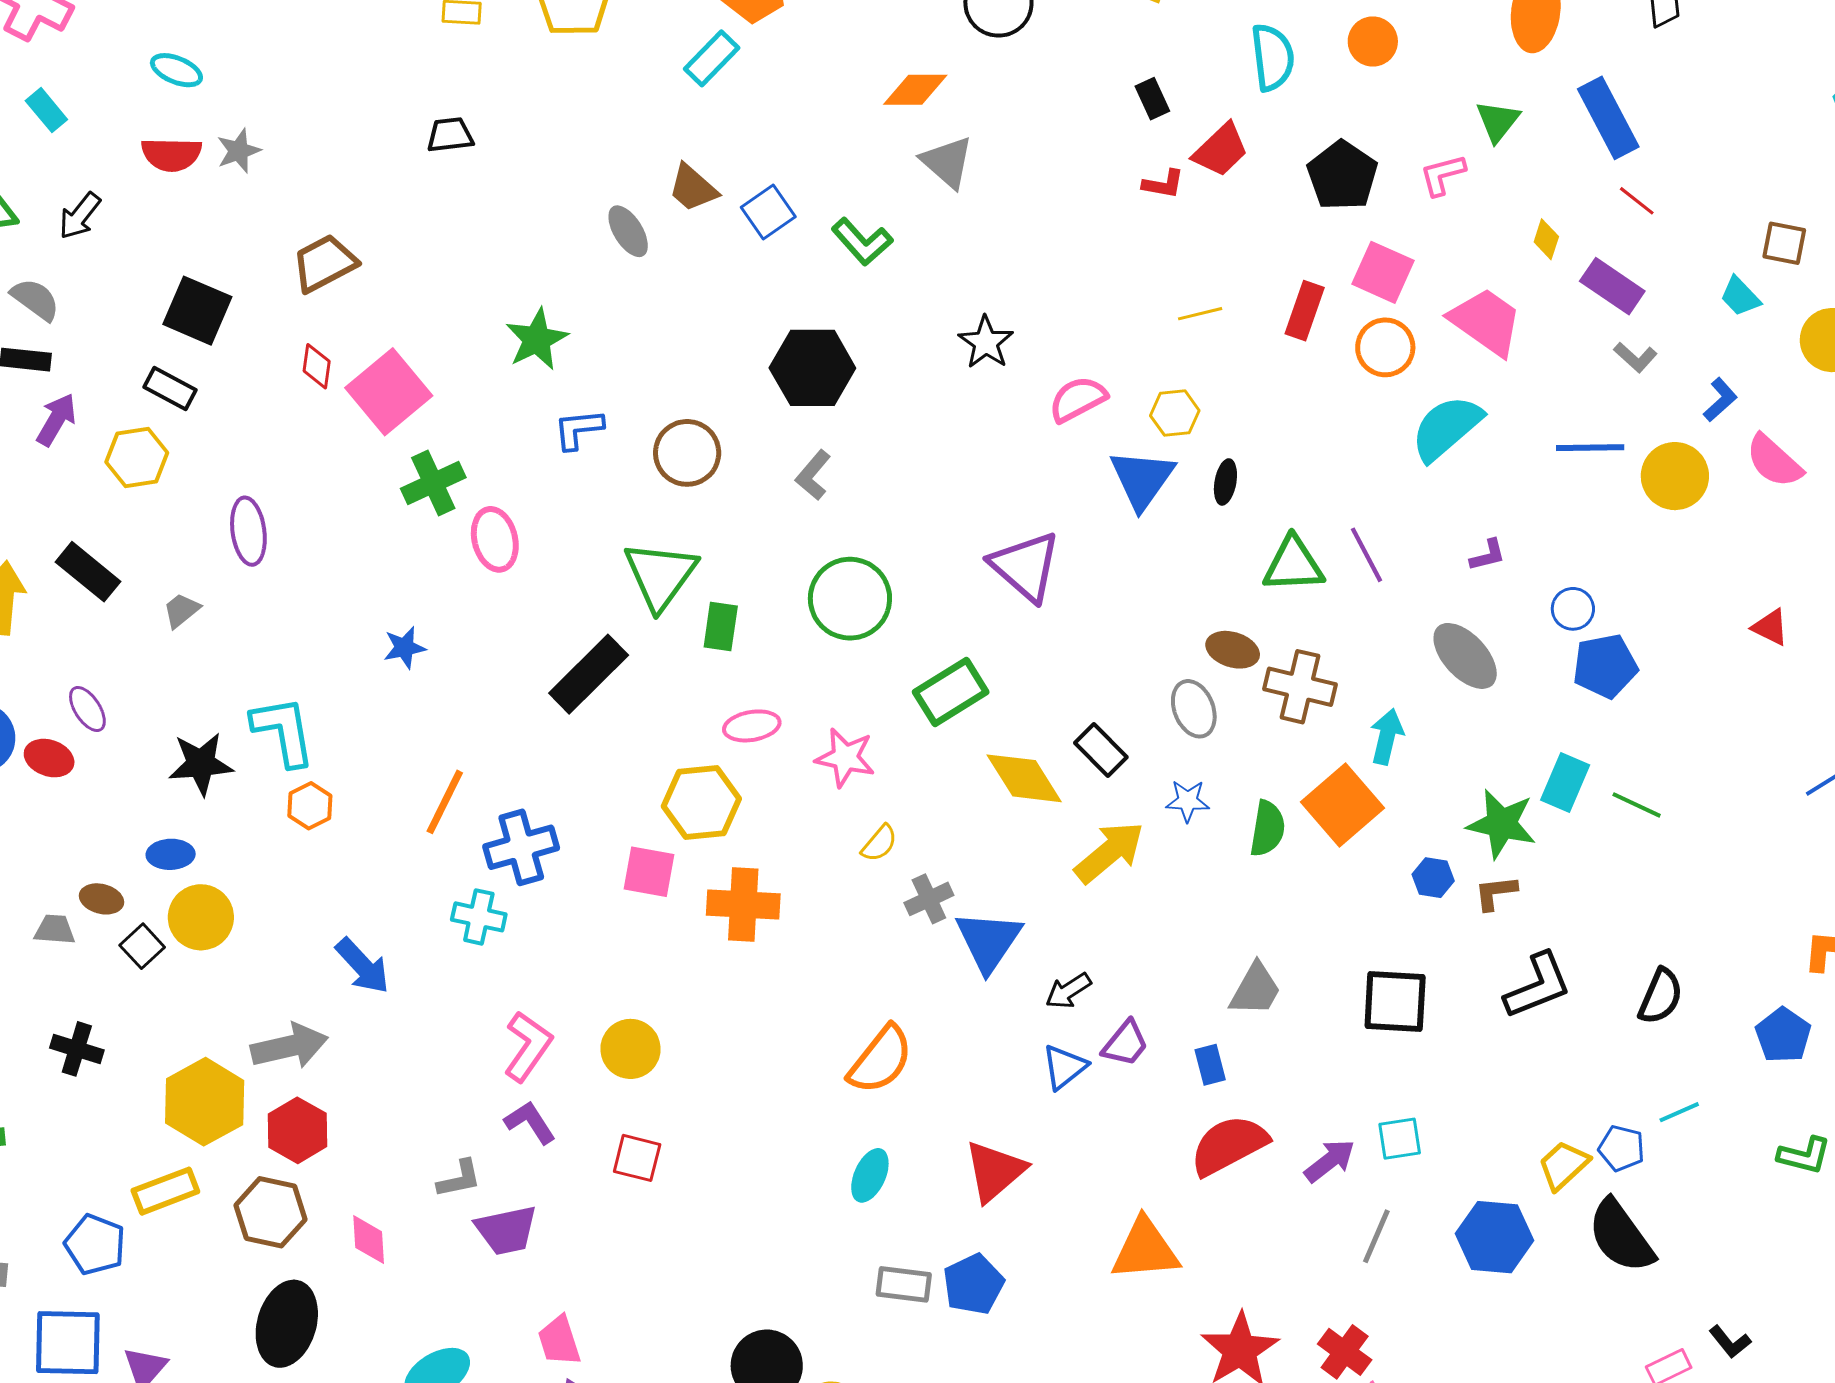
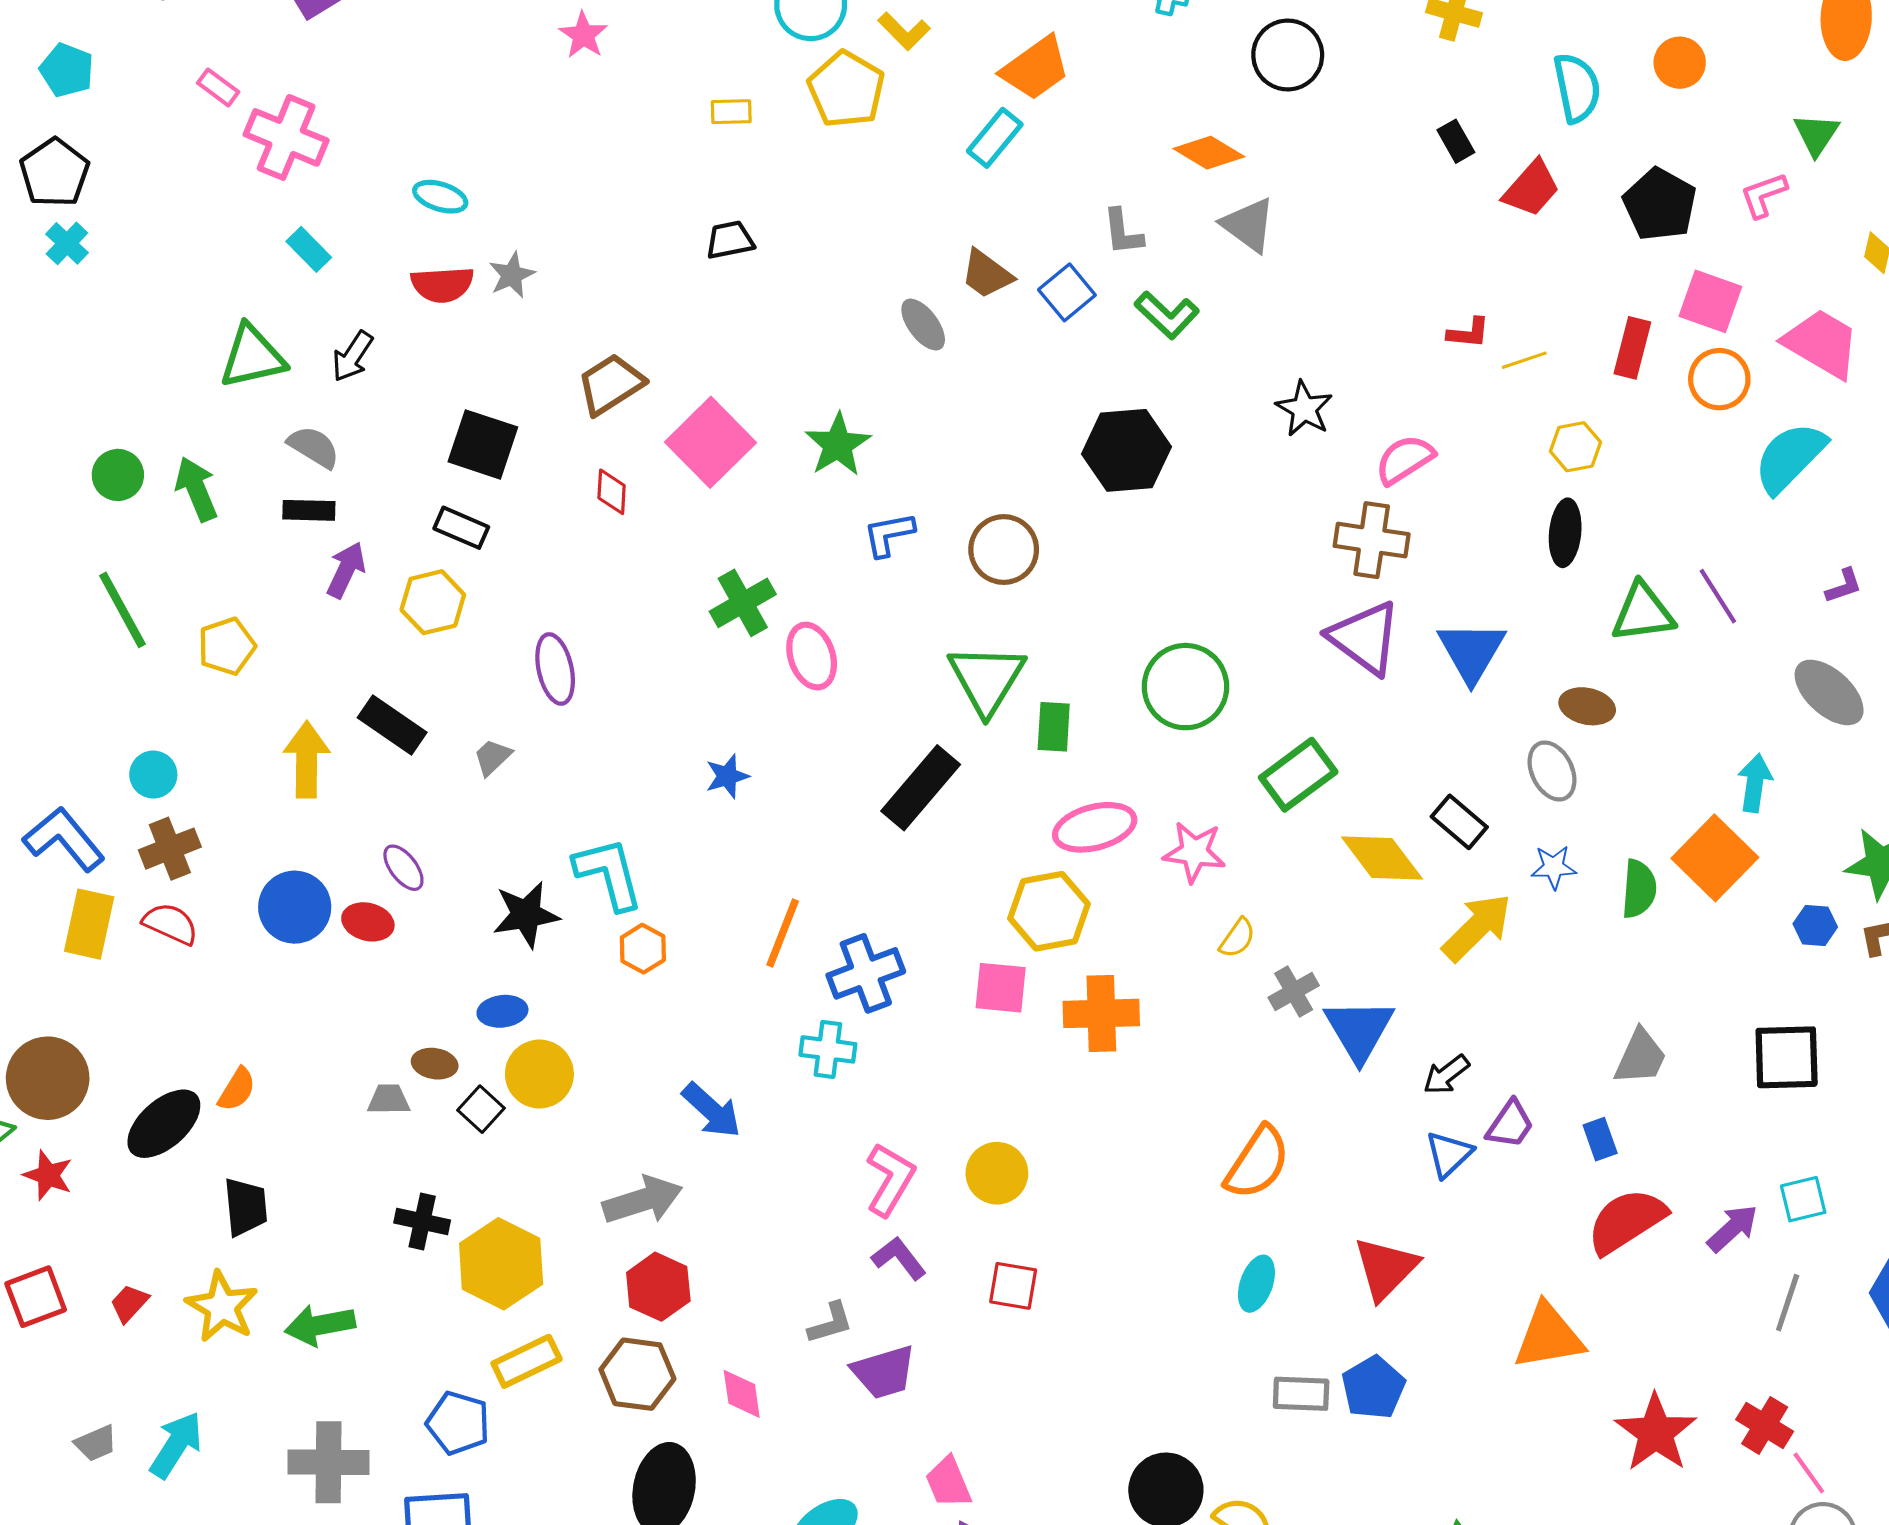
orange diamond: (915, 90) -> (1209, 153), turned 36
red L-shape: (1163, 184) -> (1468, 333), moved
pink square: (389, 392) -> (711, 442), moved
yellow hexagon: (1175, 413) -> (1575, 447), moved
gray L-shape: (813, 475) -> (1123, 232), moved, turned -42
blue triangle: (1142, 479) -> (1471, 651), moved
black ellipse: (1225, 482) -> (1565, 533), size x1.4
brown cross: (1300, 687) -> (1372, 540), moved
pink ellipse: (752, 726) -> (1095, 827), size x1.4
yellow hexagon: (205, 1102) -> (501, 1264), moved

